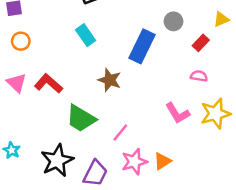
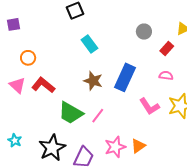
cyan rectangle: (86, 35) -> (89, 44), moved
orange circle: (21, 41) -> (28, 58), moved
blue rectangle: (142, 46) -> (125, 77), moved
pink line: (120, 132) -> (98, 116), moved

